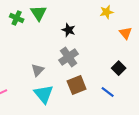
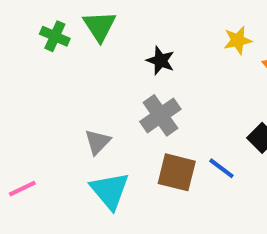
yellow star: (107, 12) -> (238, 40), moved
brown square: (77, 85) -> (177, 172), turned 36
blue line: (108, 92) -> (221, 168), moved

